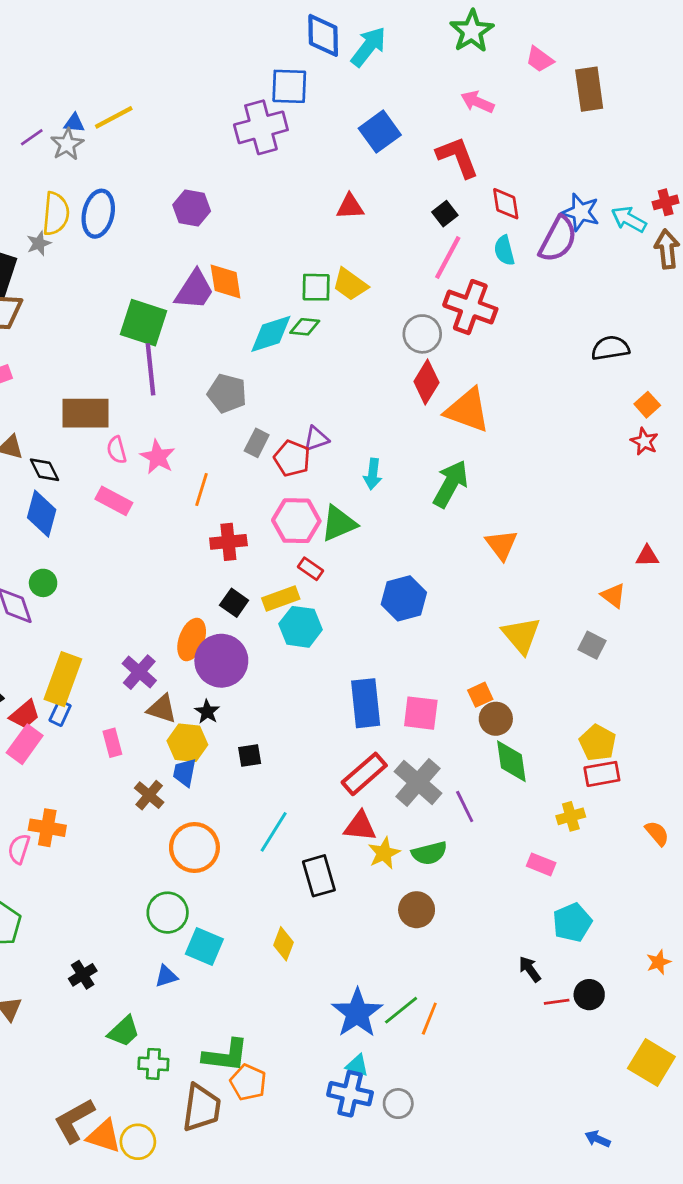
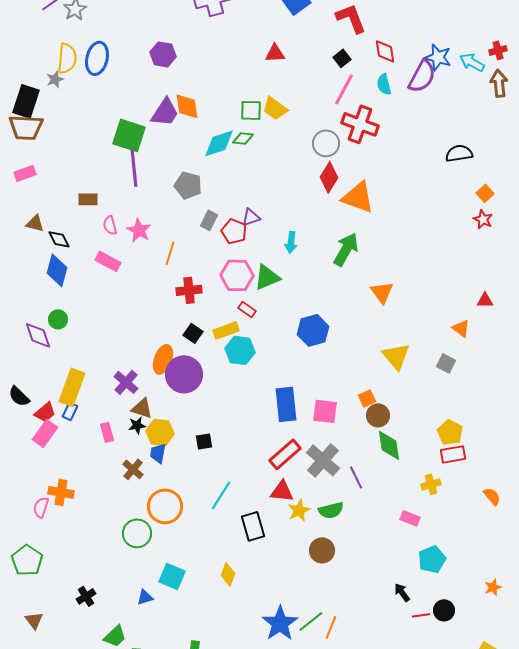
brown rectangle: (86, 413) -> (88, 199), size x0.6
black star: (207, 712) -> (137, 425), moved, turned 30
green circle: (168, 913) -> (137, 533), moved

